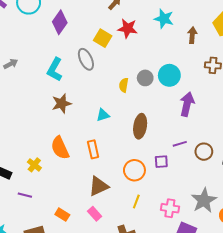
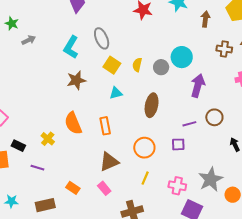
yellow square: (103, 38) -> (112, 65), moved
gray circle: (145, 78) -> (161, 67), moved
brown circle: (204, 152) -> (214, 117), moved
purple square: (161, 162) -> (178, 144), moved

